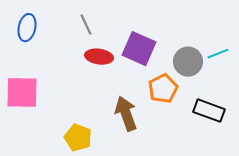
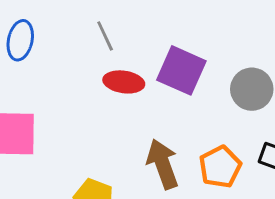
orange pentagon: (163, 89) -> (220, 167), moved

